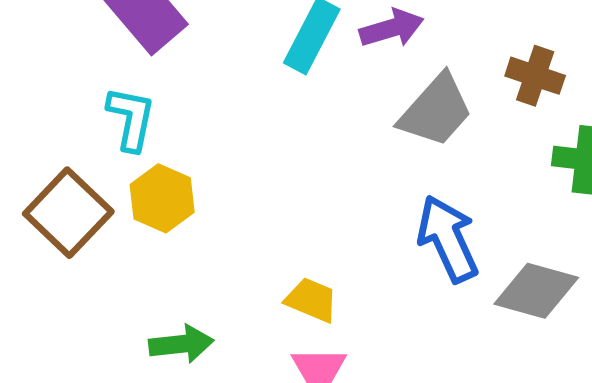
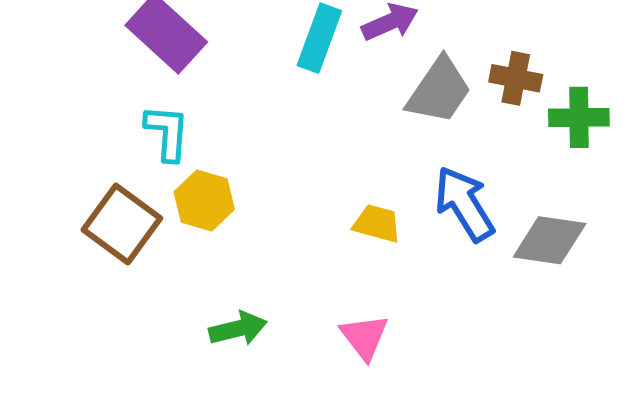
brown cross: (535, 76) -> (516, 78), moved
yellow trapezoid: (311, 300) -> (377, 223), moved

